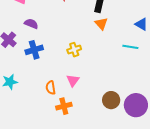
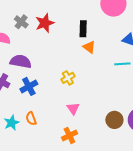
purple semicircle: (31, 24) -> (21, 61), size x1.5
orange semicircle: (51, 88) -> (31, 119), moved

